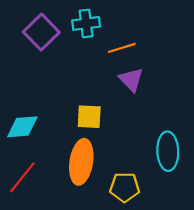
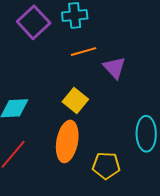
orange line: (122, 48) -> (84, 52), moved
yellow square: (89, 117) -> (75, 100), turned 35

